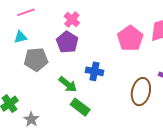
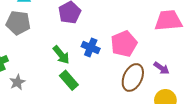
pink pentagon: (130, 38) -> (124, 44), moved
gray pentagon: (36, 60) -> (18, 23), moved

